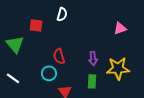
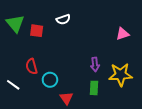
white semicircle: (62, 14) -> (63, 19), turned 56
green triangle: (15, 44) -> (15, 24), moved
red semicircle: (59, 56) -> (32, 66), moved

